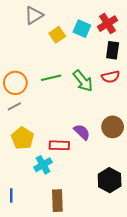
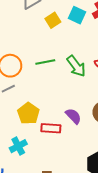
yellow pentagon: (23, 138) -> (28, 113), moved
cyan cross: (43, 165) -> (18, 146), moved

